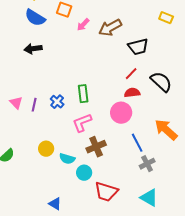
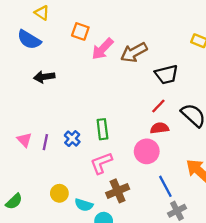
blue semicircle: (35, 18) -> (29, 40), moved
pink arrow: (83, 25) -> (102, 49), size x1.5

